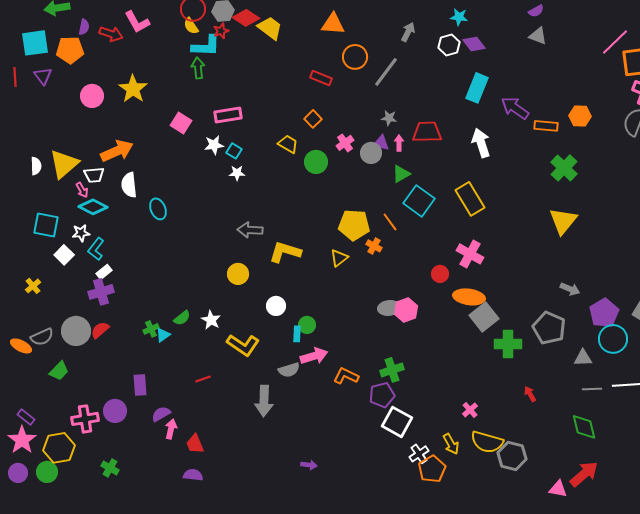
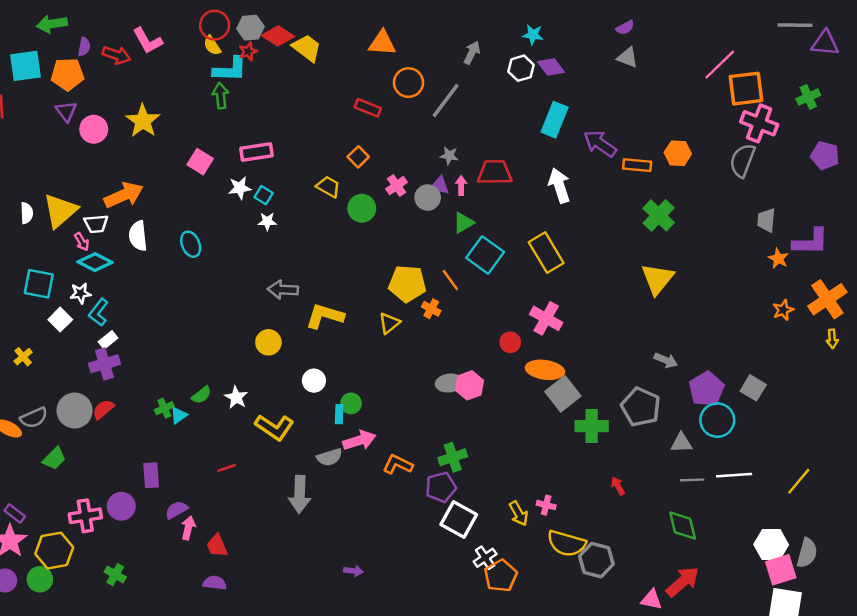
purple triangle: (43, 76) -> (66, 111), moved
cyan ellipse: (158, 209) -> (191, 244), moved
pink cross: (470, 410) -> (546, 505), turned -35
yellow arrow: (451, 444) -> (519, 513), moved

